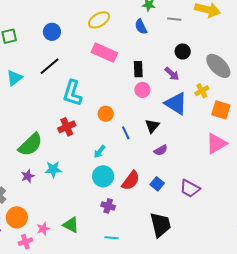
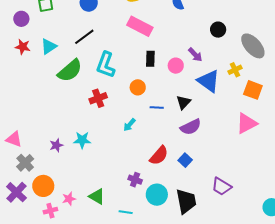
black rectangle: (138, 69) -> (150, 59), moved
purple arrow: (172, 74) -> (195, 55), moved
blue line: (126, 133) -> (157, 108), turned -64
green semicircle: (30, 145) -> (70, 71), moved
purple semicircle: (161, 150) -> (191, 127), size x1.5
cyan circle: (103, 176) -> (157, 195), moved
purple trapezoid: (190, 188) -> (221, 187), moved
cyan line: (111, 238) -> (126, 212), moved

